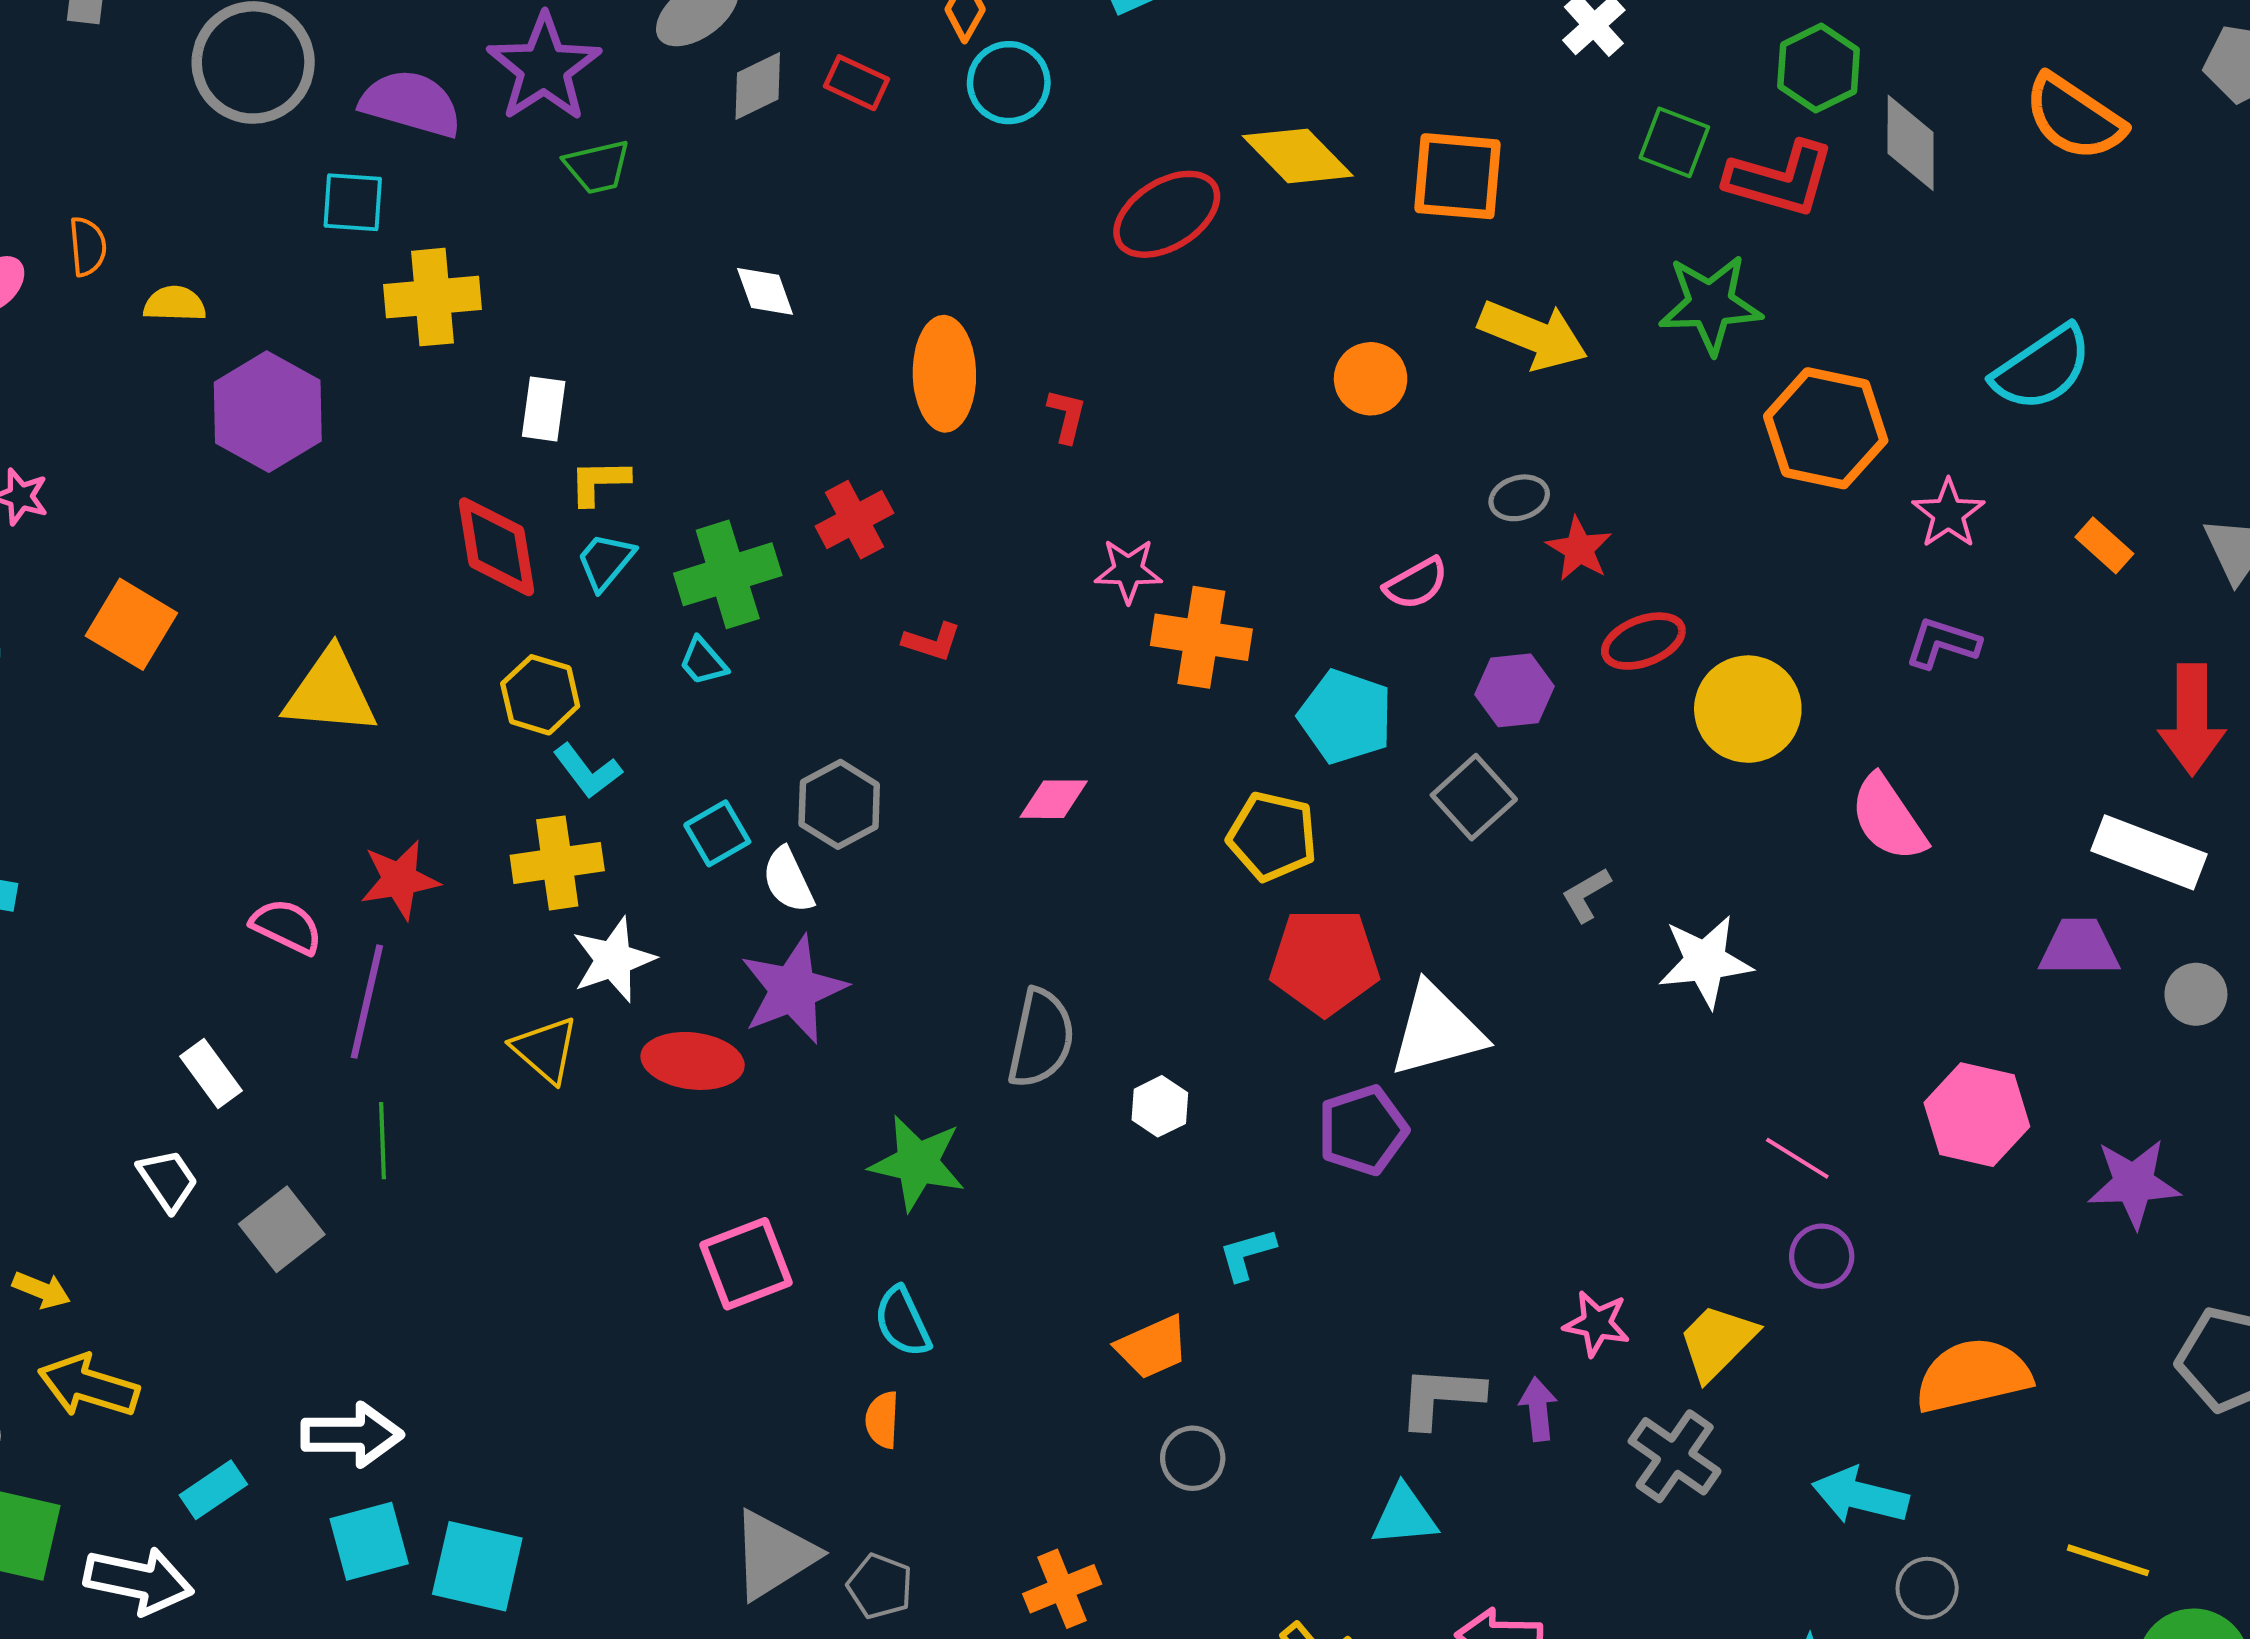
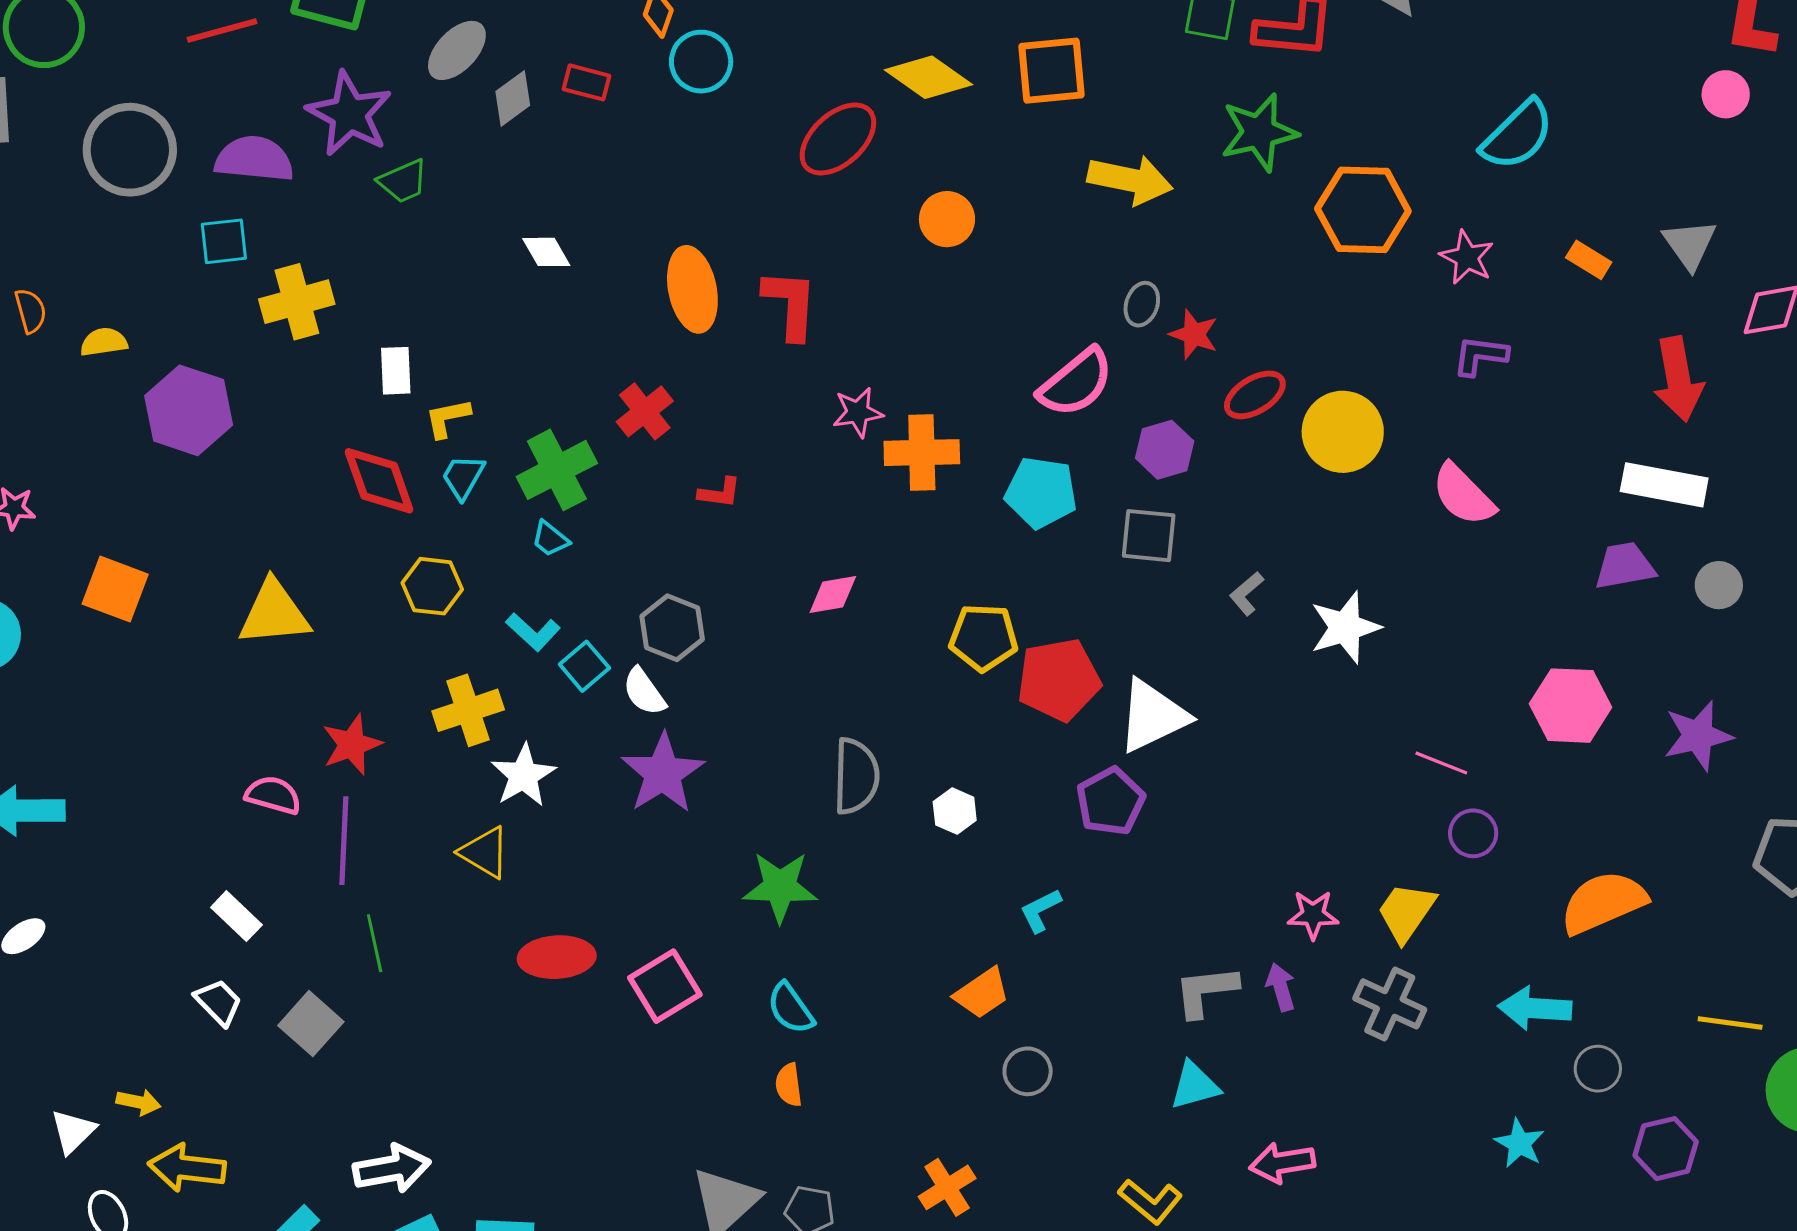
orange circle: (1371, 379) -> (947, 219), moved
red L-shape: (1067, 416) -> (790, 304), size x1.8
gray ellipse: (1519, 498) -> (1142, 304), turned -45
pink semicircle: (1416, 583) -> (1076, 383), size x1.6
cyan L-shape: (587, 771) -> (533, 632), moved
gray square: (1474, 797) -> (1149, 536), turned -32
yellow pentagon: (1272, 836) -> (984, 638), moved
red ellipse: (693, 1061) -> (557, 957), moved

